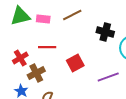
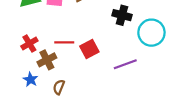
red line: (47, 47) -> (64, 42), moved

